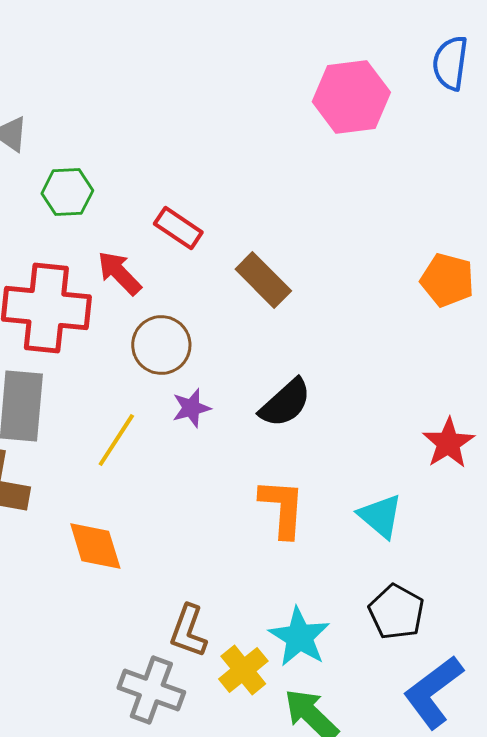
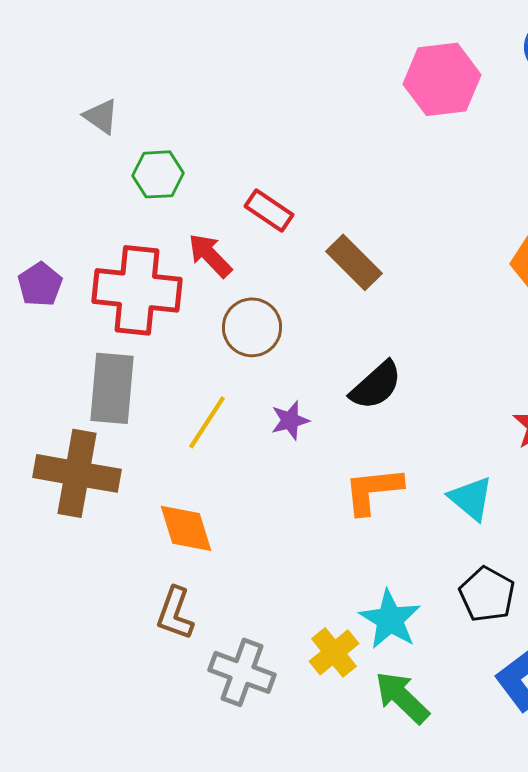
purple star: (191, 408) -> (290, 420), moved
orange L-shape: (282, 508) -> (373, 490), turned -100
brown L-shape: (188, 631) -> (175, 613), moved

